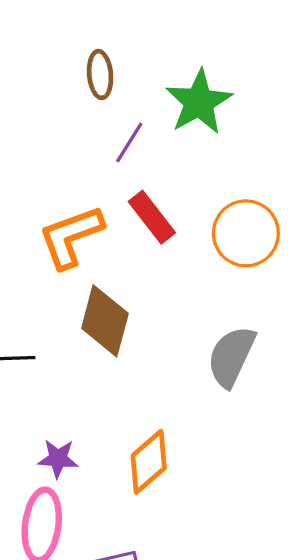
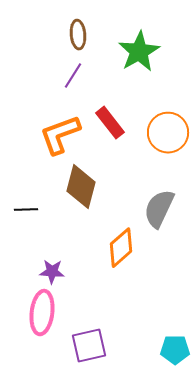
purple line: (129, 143) -> (73, 76), moved
orange diamond: (149, 462) -> (121, 248), moved

